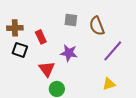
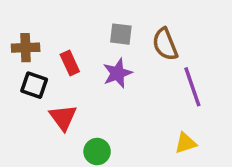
purple line: (113, 51) -> (192, 87), turned -60
purple star: (69, 53) -> (117, 73), moved, turned -30
red triangle: (47, 69) -> (63, 117), moved

